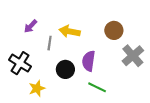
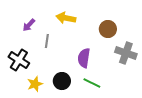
yellow arrow: (70, 31) -> (66, 18), moved
gray cross: (133, 56) -> (126, 53), turned -30
black circle: (65, 69) -> (62, 81), moved

